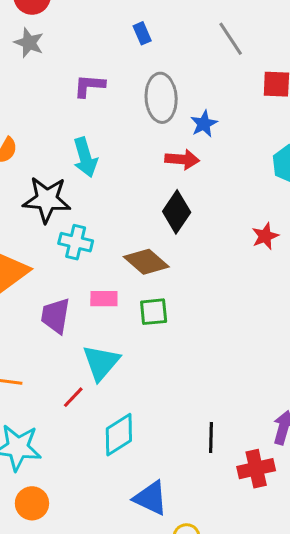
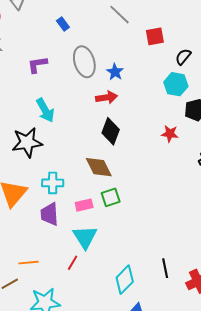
red star: (265, 236) -> (170, 134), turned -30
cyan cross: (76, 242) -> (53, 183), moved
brown diamond: (146, 262) -> (99, 167), turned 36
pink rectangle: (104, 299) -> (84, 205), moved
cyan diamond: (119, 435) -> (125, 280), moved

